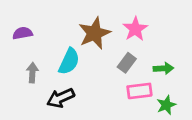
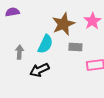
purple semicircle: (23, 33) -> (12, 12), moved
gray rectangle: (127, 63) -> (75, 47), moved, turned 56

